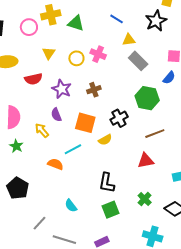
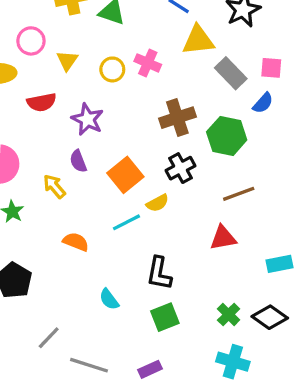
pink circle: (29, 27) -> (31, 41), moved
yellow triangle: (129, 40) -> (198, 40), size x1.5
gray rectangle: (138, 61) -> (231, 73), moved
brown cross: (94, 90) -> (177, 118), moved, size x1.5
orange square: (85, 123) -> (125, 175), turned 35
cyan line: (73, 149) -> (127, 222), moved
green cross: (145, 199) -> (229, 314), moved
cyan semicircle: (71, 206) -> (109, 299), moved

